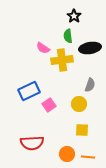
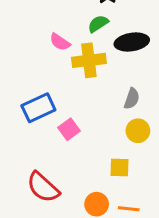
green semicircle: (68, 36) -> (98, 24), turned 64
yellow circle: (79, 104) -> (138, 131), moved
red semicircle: (32, 143) -> (43, 187), turned 45

